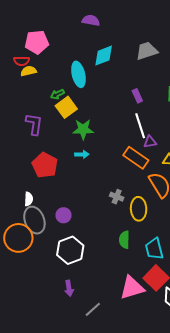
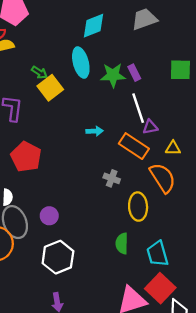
cyan ellipse: (78, 74) -> (81, 63), moved
green arrow: (57, 94) -> (39, 72), turned -120
green star: (83, 129) -> (113, 75), moved
cyan arrow: (82, 154) -> (95, 131), moved
gray cross: (117, 197) -> (112, 178), moved

